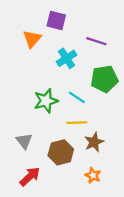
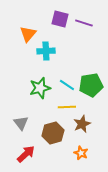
purple square: (56, 21) -> (60, 19), moved
purple line: (96, 41) -> (84, 23), moved
cyan cross: (67, 58) -> (46, 51), moved, turned 30
green pentagon: (104, 79) -> (91, 85), moved

